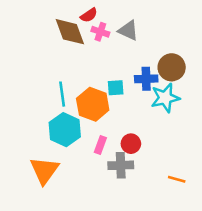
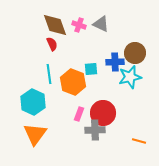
red semicircle: (89, 15) -> (52, 44), moved, turned -80
cyan hexagon: (65, 130) -> (33, 102), moved
red circle: (131, 144) -> (103, 113), size x1.6

